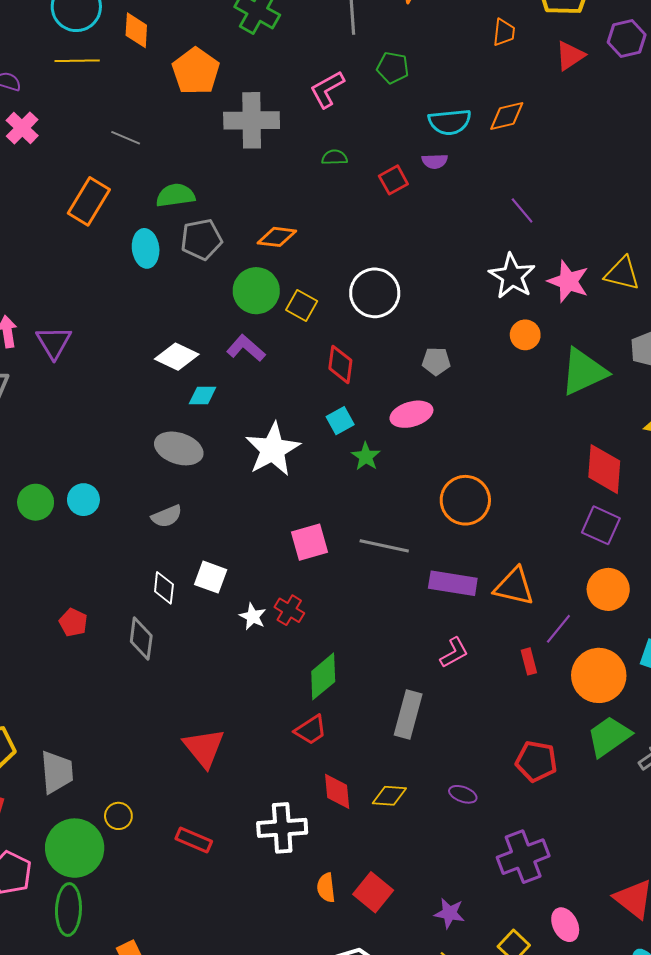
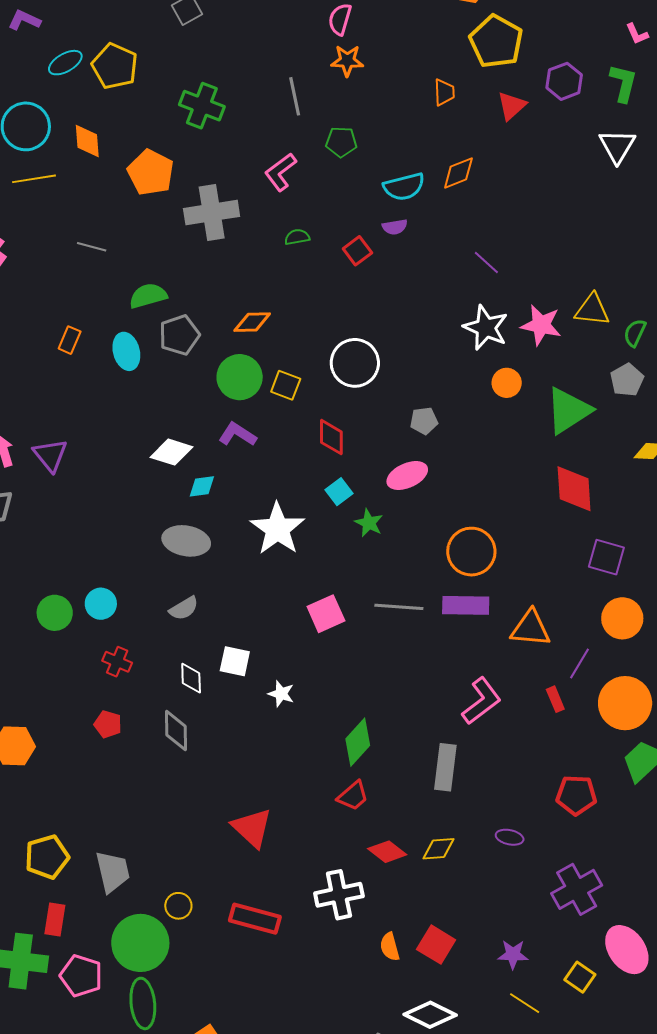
orange rectangle: (89, 201) -> (70, 340), moved, size x0.6
red diamond: (604, 469) -> (574, 489), moved
purple rectangle: (453, 583) -> (466, 605), moved
red cross: (289, 610) -> (117, 662), moved
pink L-shape: (454, 653) -> (481, 701), size x1.5
red diamond: (337, 791) -> (387, 852), turned -39
red rectangle: (194, 840) -> (255, 919), size x1.4
pink ellipse: (565, 925) -> (627, 950), size x1.5

